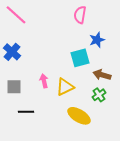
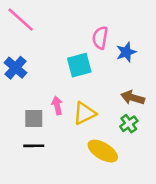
pink semicircle: (80, 15) -> (100, 38), moved
cyan square: (80, 58) -> (79, 65), moved
gray square: (14, 87) -> (34, 118), moved

